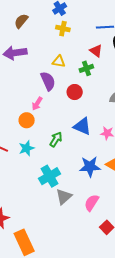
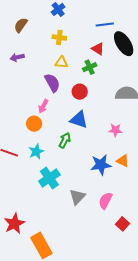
yellow cross: (63, 29) -> (59, 37), moved
purple arrow: (15, 53) -> (17, 57), size x0.6
blue triangle: (82, 126) -> (79, 120), moved
cyan cross: (50, 176) -> (49, 178), moved

